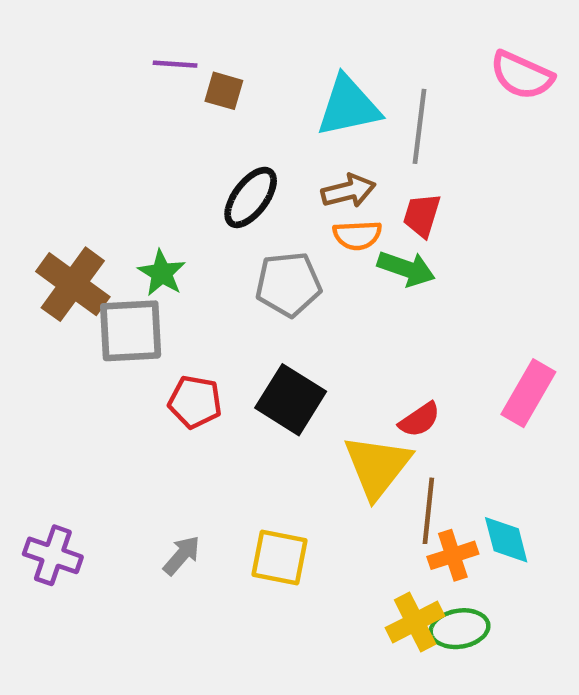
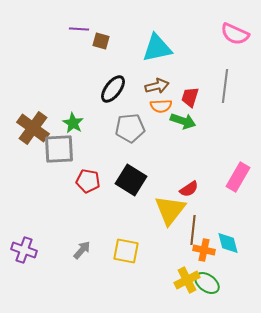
gray line: (420, 126) -> (225, 86), moved
orange cross: (453, 555) -> (204, 250), turned 30
green ellipse: (460, 629) -> (207, 283), turned 45

